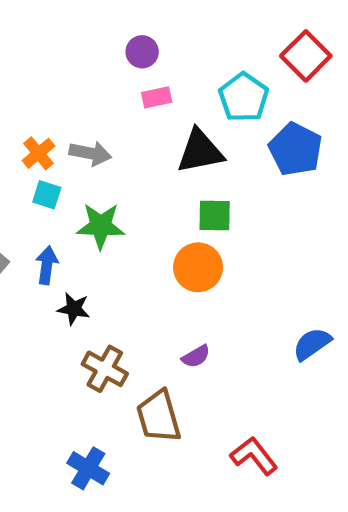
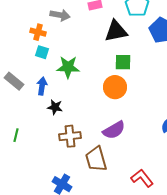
orange cross: (38, 153) -> (38, 32), turned -35
gray arrow: (90, 153) -> (60, 15), moved
purple semicircle: (196, 356) -> (114, 130), size x1.6
brown cross: (105, 369) -> (70, 136), turned -35

